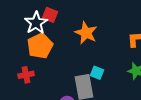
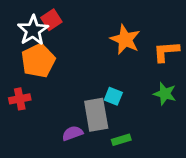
red square: (50, 15) -> (51, 20), turned 35
orange star: (86, 33) -> (125, 40), moved

